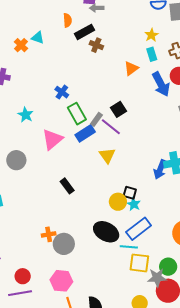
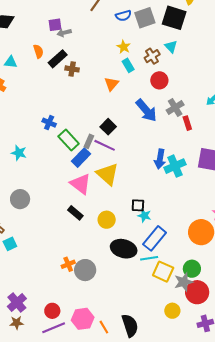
cyan triangle: (38, 38) -> (11, 62), moved
blue arrow: (161, 84) -> (146, 110), moved
pink triangle: (52, 139) -> (81, 184), moved, turned -30
yellow triangle: (107, 156) -> (107, 174), size x1.4
blue arrow: (160, 169) -> (160, 159), moved
yellow circle: (118, 202) -> (107, 220), moved
yellow square: (139, 263) -> (163, 272), turned 30
pink hexagon: (61, 281) -> (83, 319), moved

